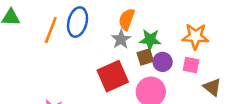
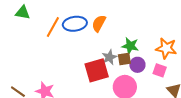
orange semicircle: (127, 19) -> (99, 23), moved
blue ellipse: (78, 22) -> (75, 24), turned 60
gray star: (121, 39) -> (109, 57), moved

